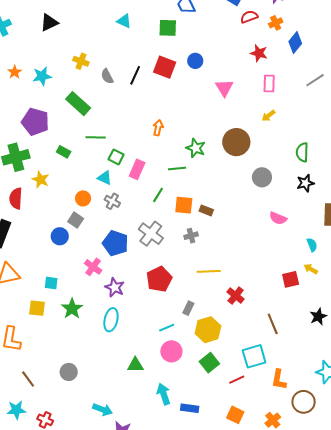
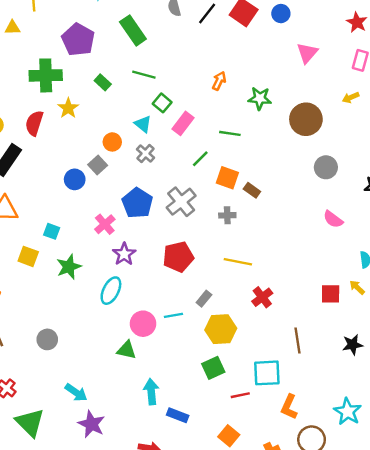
green star: (196, 148) -> (260, 98), moved, turned -30
pink circle: (171, 351) -> (143, 324), moved

